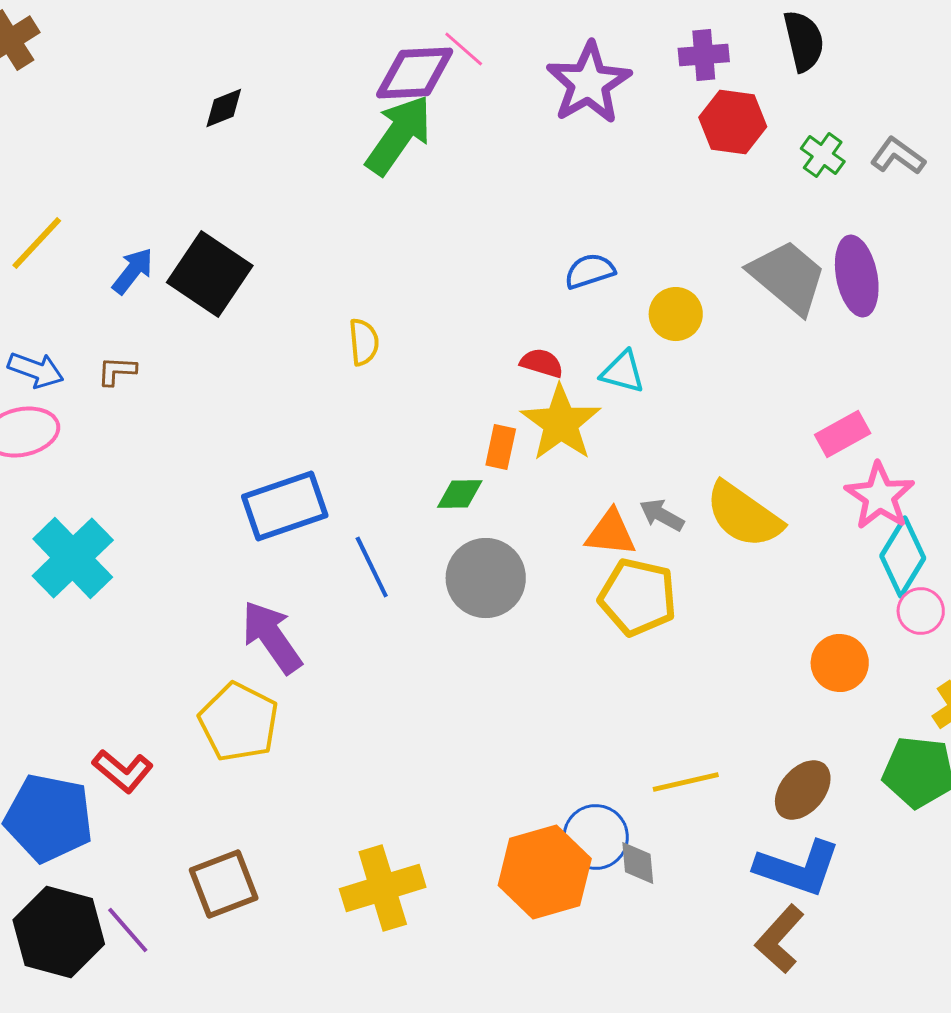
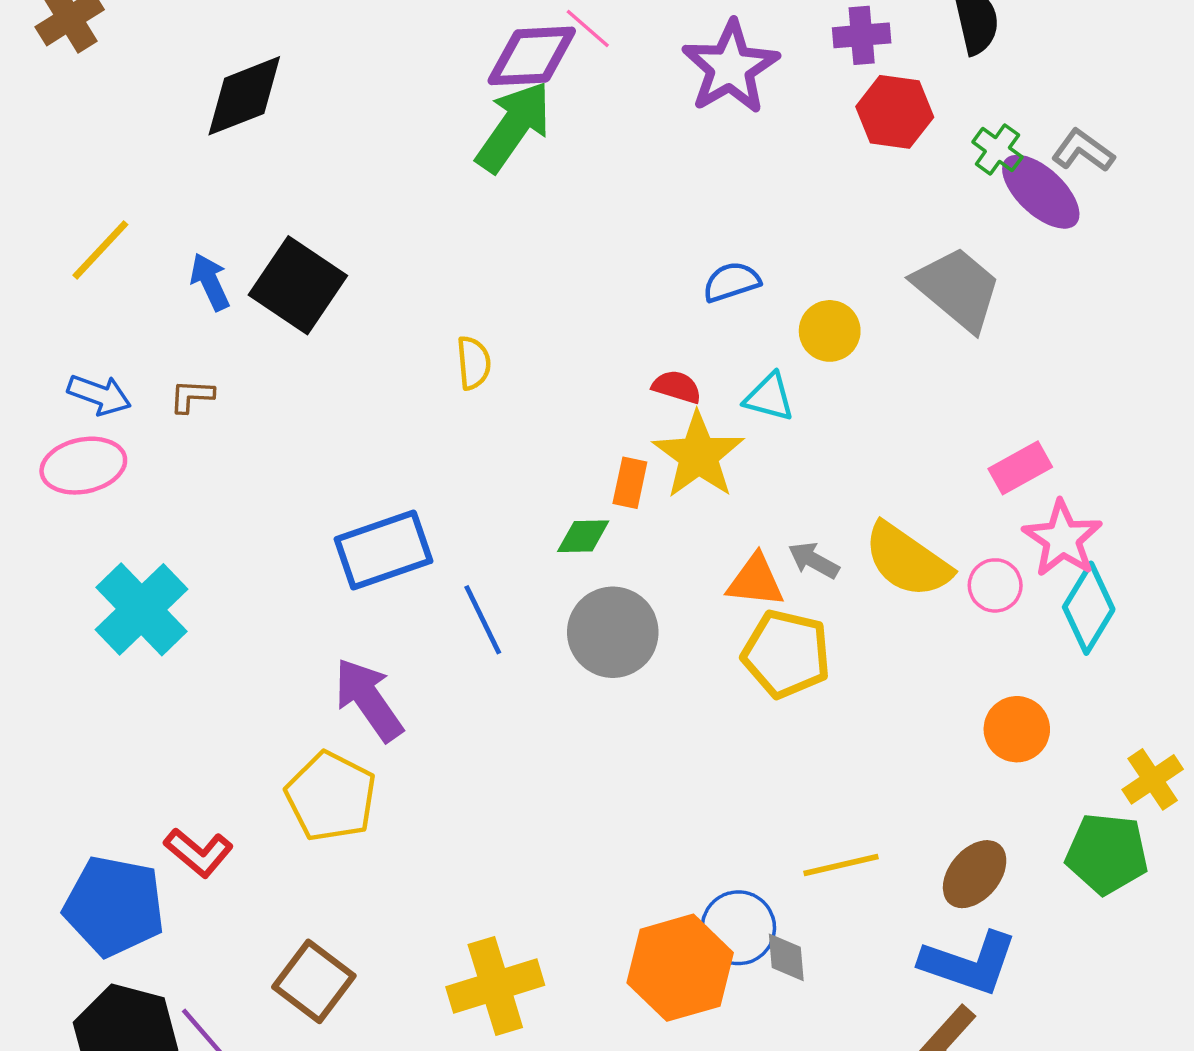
black diamond: (224, 108) -> (244, 96), moved, size x1.8
blue arrow: (133, 271) -> (210, 282), turned -63
purple ellipse: (857, 276) -> (1041, 192), moved, turned -36
pink circle: (921, 611) -> (995, 585), moved
brown square: (224, 884) -> (314, 981), turned -32

